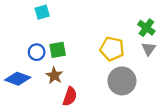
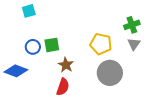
cyan square: (42, 12) -> (29, 11), moved
green cross: (146, 28) -> (132, 25), turned 35
brown star: (54, 75) -> (66, 65), moved

